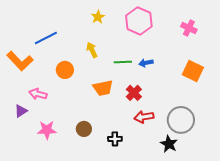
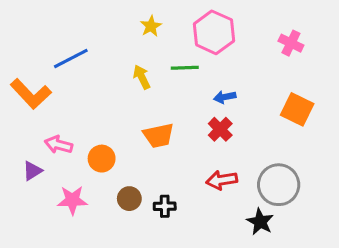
green line: (123, 62) -> (185, 68), moved
orange circle: (65, 70) -> (102, 159), moved
red cross: (134, 93) -> (220, 129), moved
black cross: (115, 139) -> (165, 206), moved

